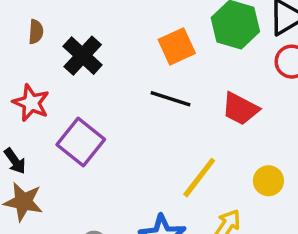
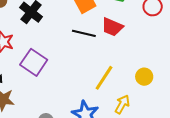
red trapezoid: (240, 109) -> (112, 27), moved

